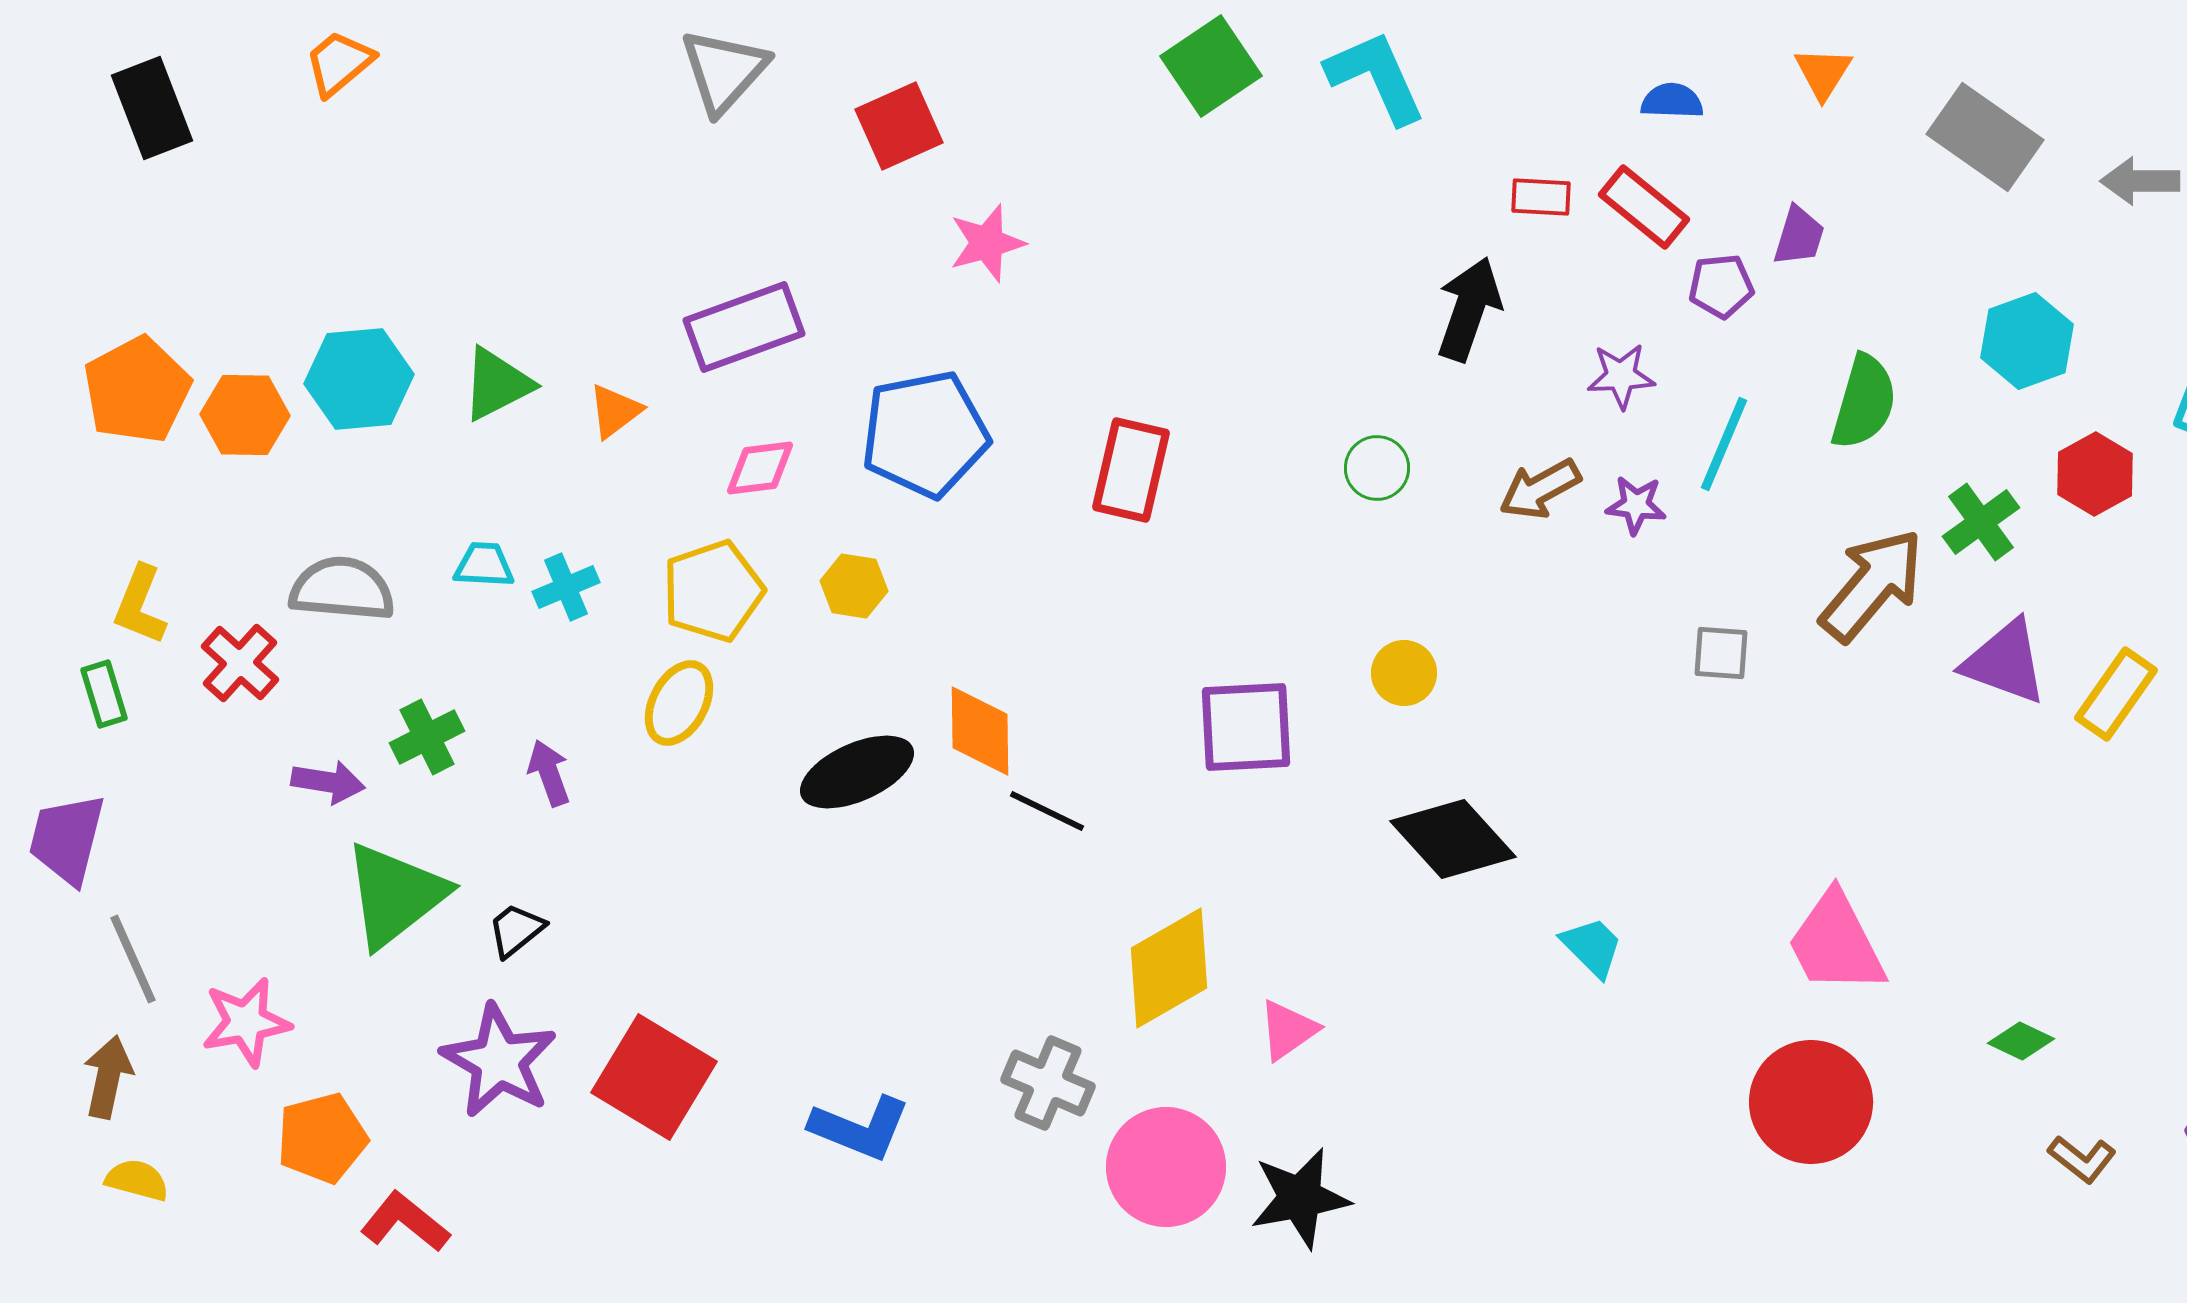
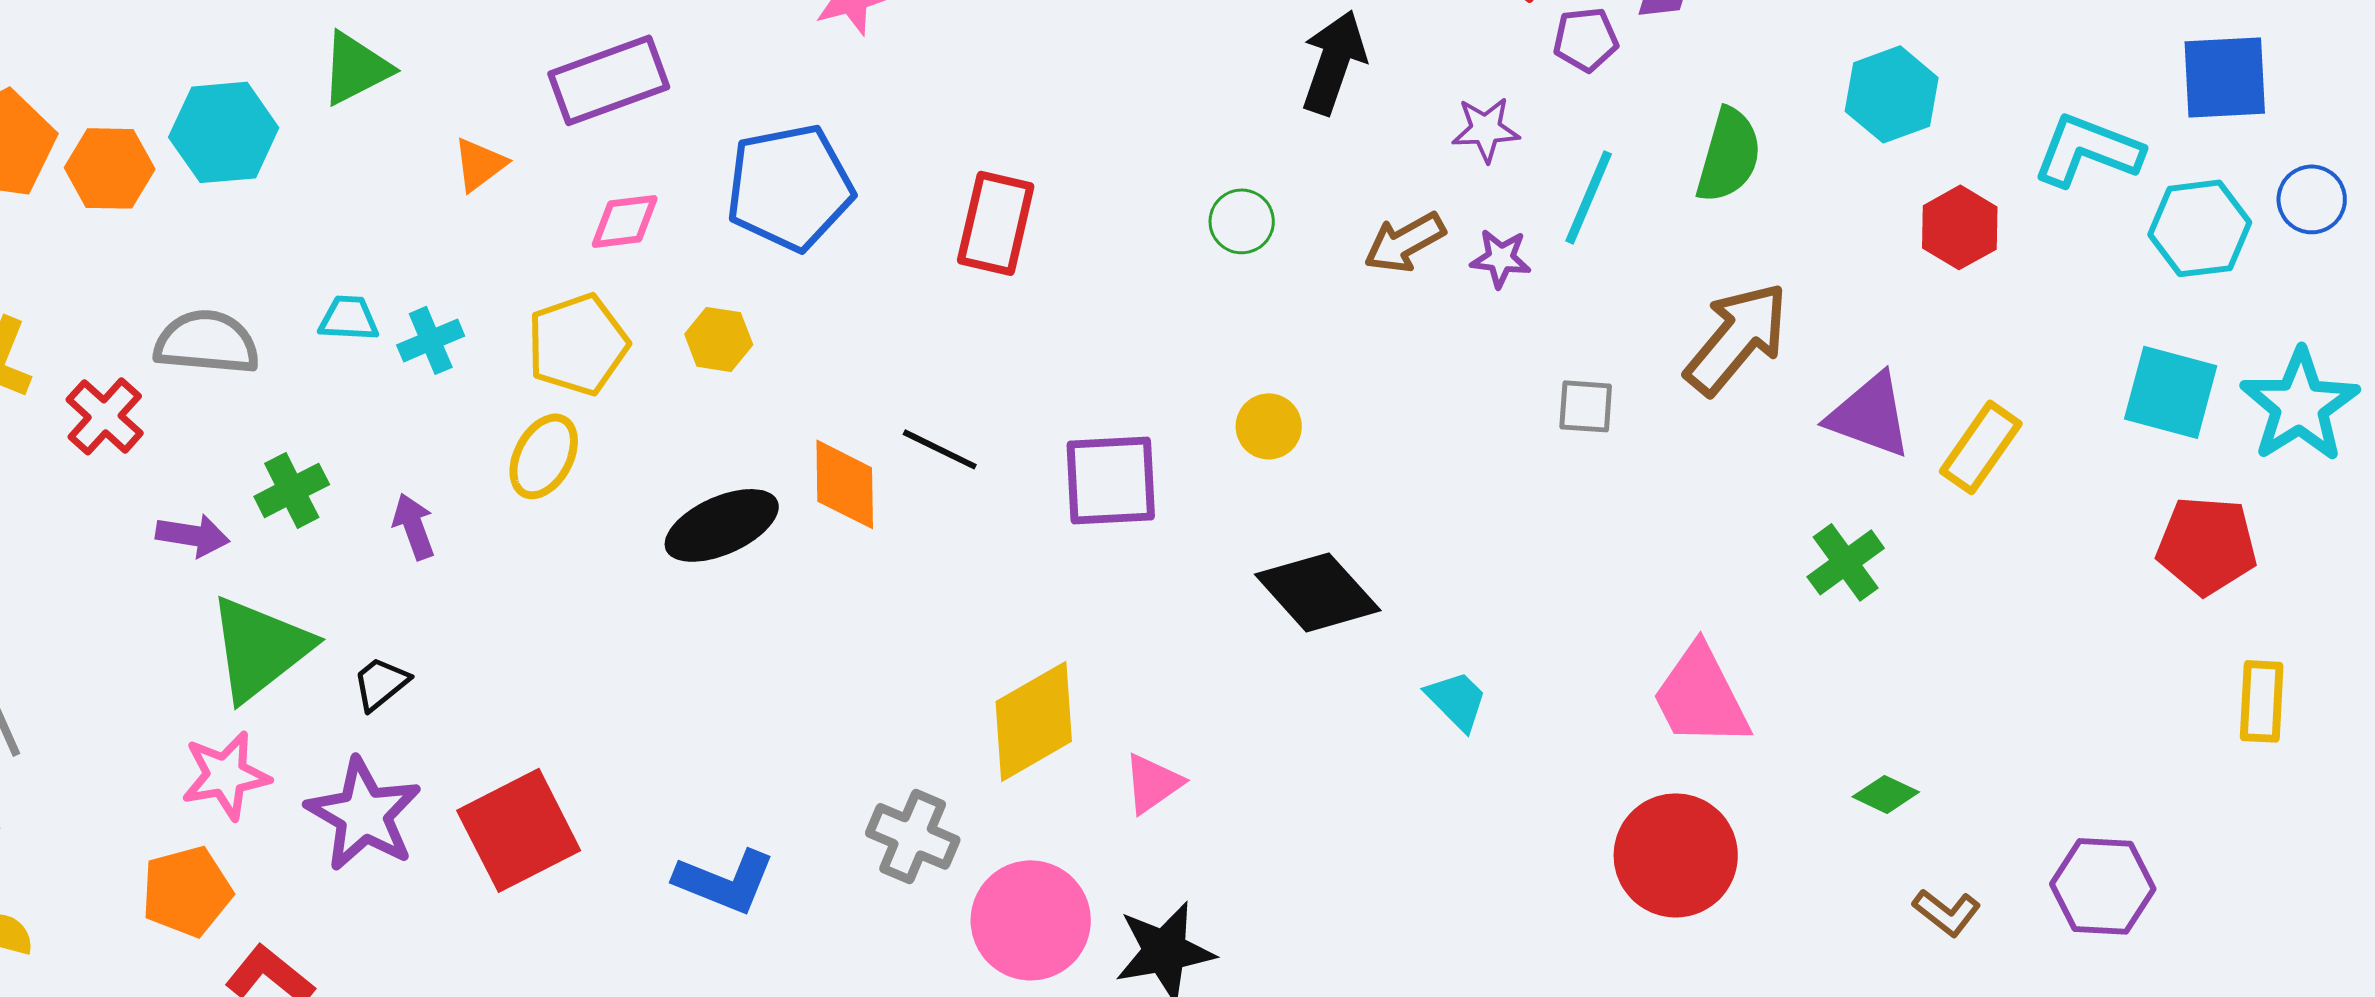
green triangle: (497, 384) -> (356, 68), moved
green cross: (1981, 522) -> (1846, 562), moved
black line: (1047, 811) -> (940, 449), moved
pink star: (246, 1022) -> (226, 775), moved
red square: (654, 1077) -> (519, 830), turned 32

